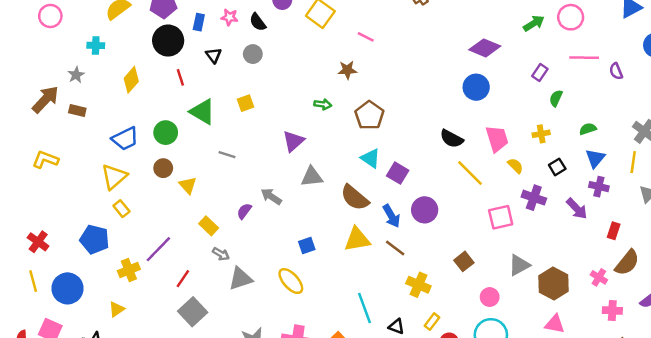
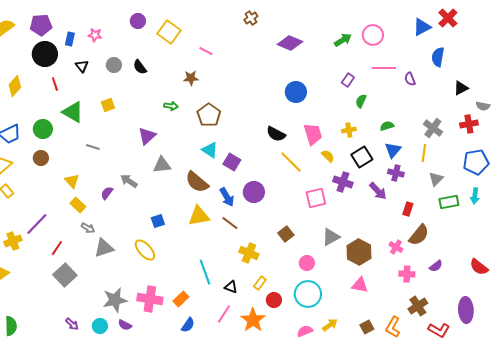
black semicircle: (258, 22) -> (140, 67), moved
purple diamond: (485, 48) -> (290, 43), moved
black square: (557, 167) -> (362, 157), size x1.5
yellow triangle: (188, 185) -> (72, 181), moved

